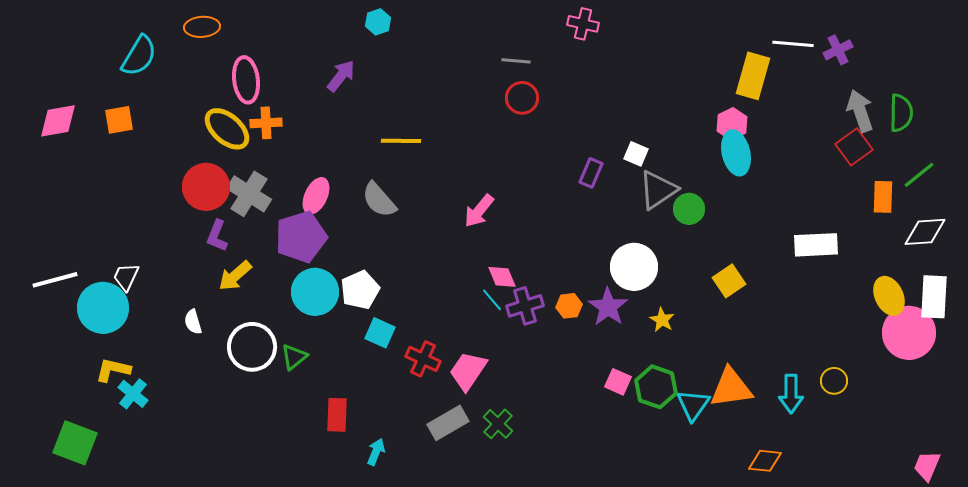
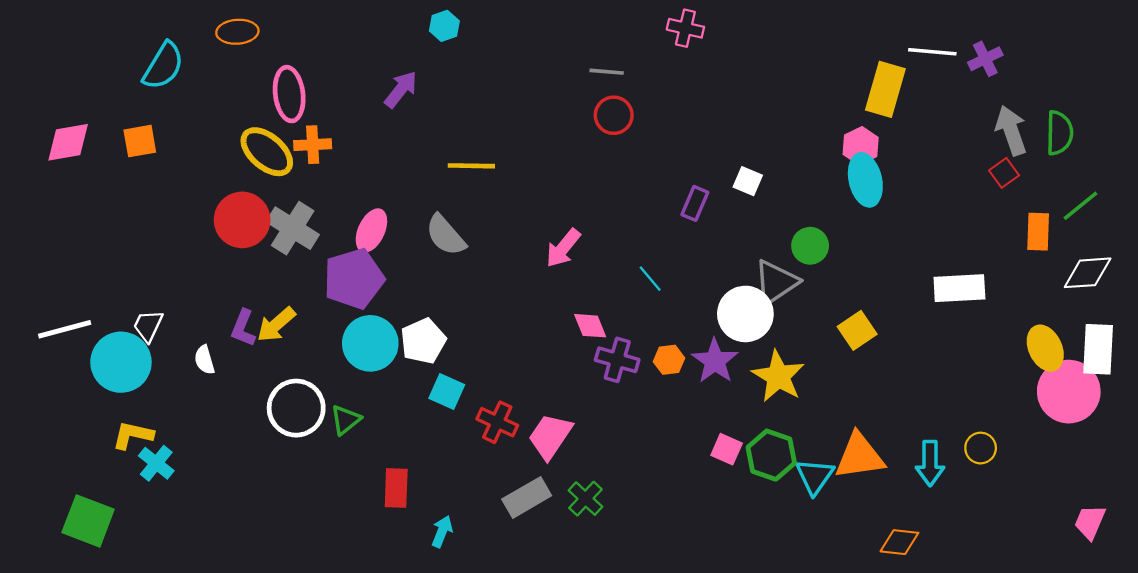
red square: (854, 147) -> (1004, 173), size x0.7
gray triangle: (658, 190) -> (776, 282), moved
purple L-shape: (217, 236) -> (243, 328), moved
cyan line: (492, 300) -> (650, 279), moved
purple cross: (525, 306) -> (617, 360), turned 33
yellow star: (662, 320) -> (778, 376), size x1.8
white semicircle: (193, 322) -> (204, 360), moved
pink trapezoid: (927, 466) -> (1090, 522), moved

